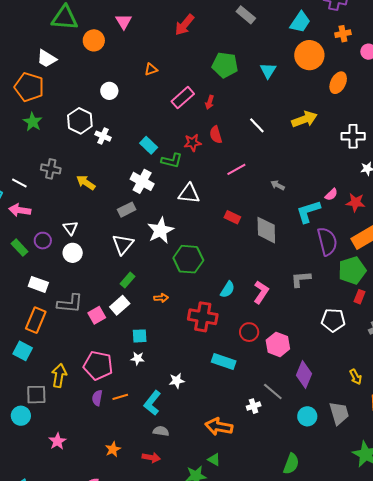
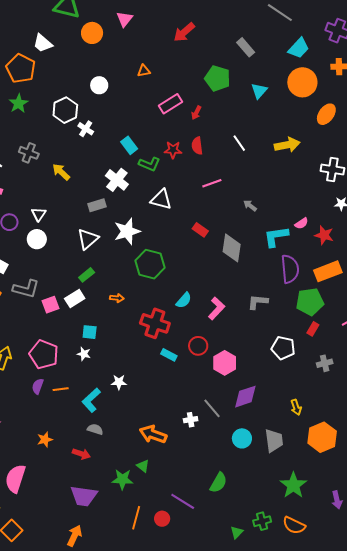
gray rectangle: (246, 15) -> (246, 47), moved
cyan rectangle: (224, 362) -> (169, 355), moved, size x0.7
purple diamond: (304, 374) -> (245, 397), turned 40

